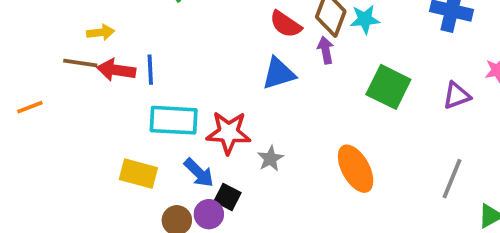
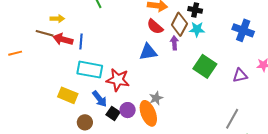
gray star: (270, 159) -> (156, 98), moved
orange ellipse: (356, 169) -> (148, 113), moved
purple circle: (209, 214) -> (128, 110), moved

